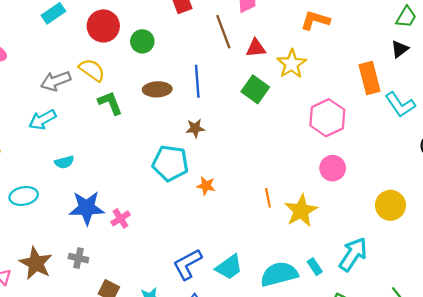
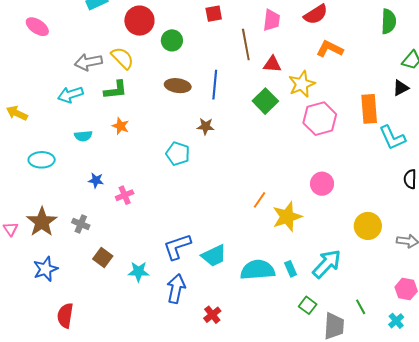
green L-shape: (110, 103) -> (116, 90), moved, turned 95
pink hexagon: (327, 118) -> (320, 119), moved
cyan pentagon: (170, 163) -> (178, 154), size x0.7
orange star: (206, 186) -> (121, 126), moved
orange line: (268, 198) -> (260, 200), turned 36
blue star: (87, 208) -> (96, 180), size x0.5

